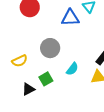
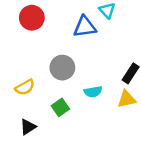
cyan semicircle: (72, 69) -> (93, 92), turned 48
black triangle: (28, 89) -> (28, 127), moved

